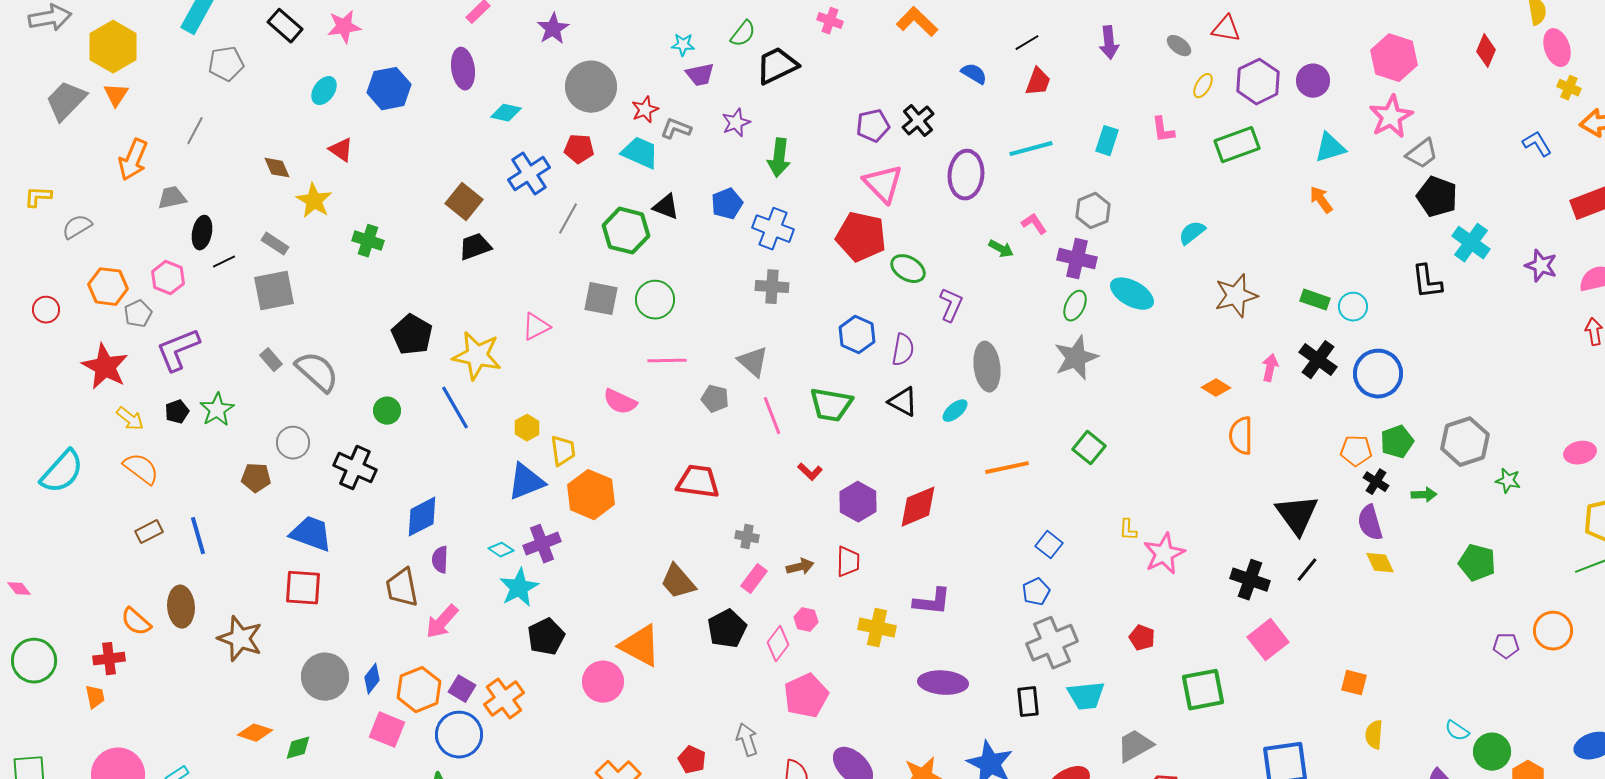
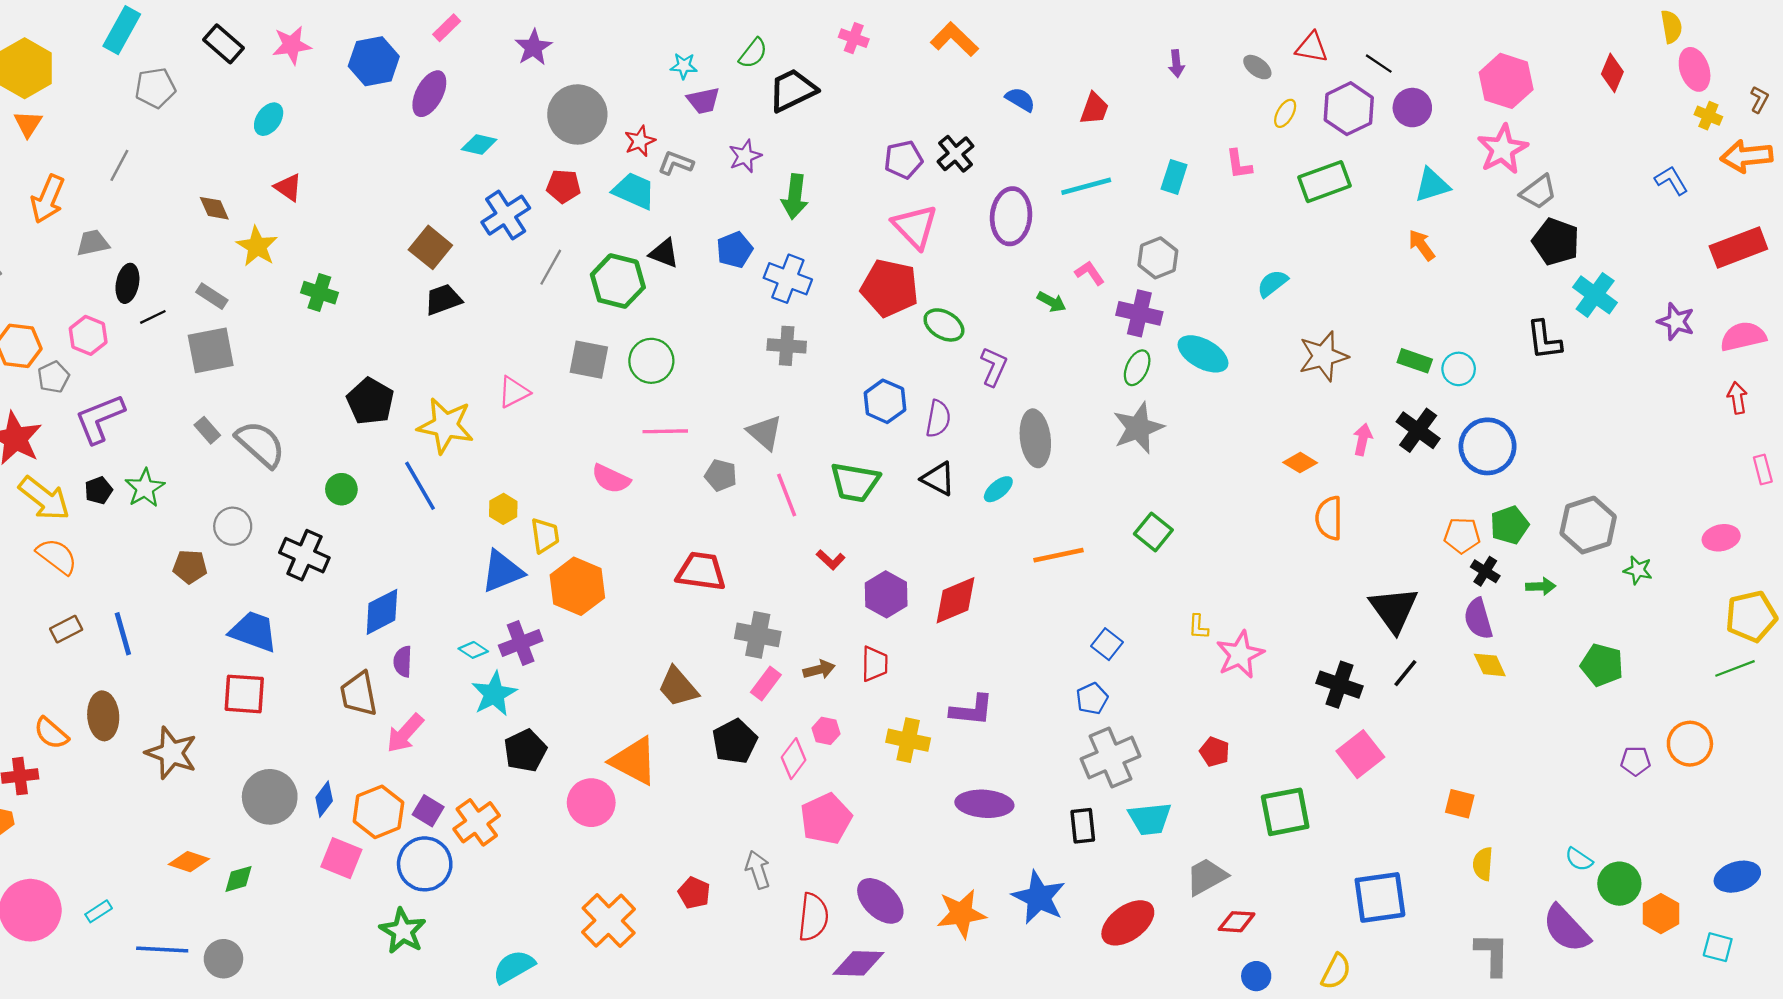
black line: (1027, 43) -> (1379, 64), moved, turned 65
purple arrow: (1109, 43) -> (1176, 64), size x0.7
purple ellipse: (463, 69) -> (429, 94), turned 36
blue hexagon: (389, 89) -> (374, 61), moved
yellow arrow: (130, 419) -> (44, 498), size x1.6
gray cross: (747, 537) -> (758, 635), size x1.6

